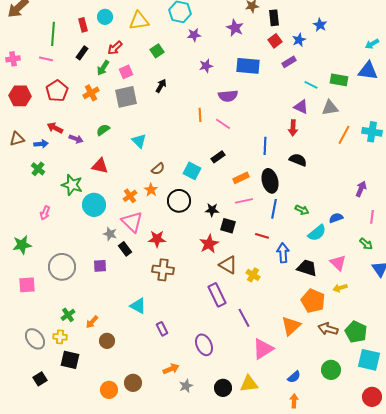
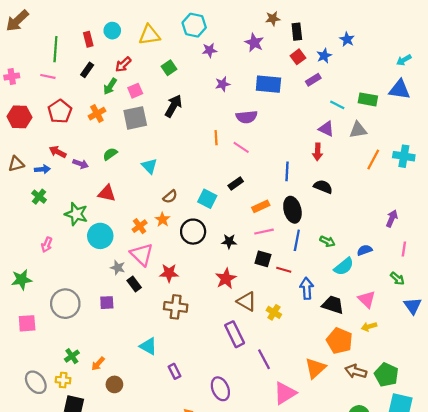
black arrow: (161, 86) -> (173, 106), size x1.5
black square: (228, 226) -> (263, 259), moved

